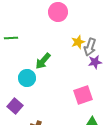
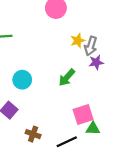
green arrow: (43, 61) -> (67, 78), moved
pink square: (83, 95) -> (83, 114), moved

